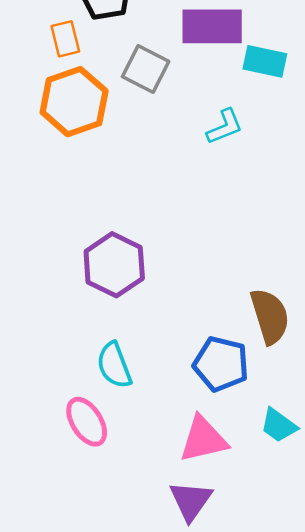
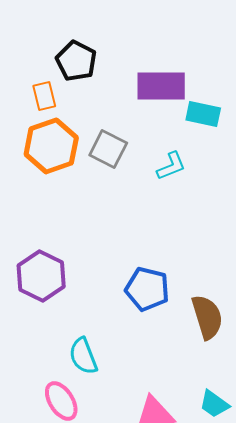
gray square: (146, 69) -> (108, 149), moved
purple hexagon: (114, 265) -> (41, 276), moved
blue pentagon: (221, 364) -> (147, 289), moved

